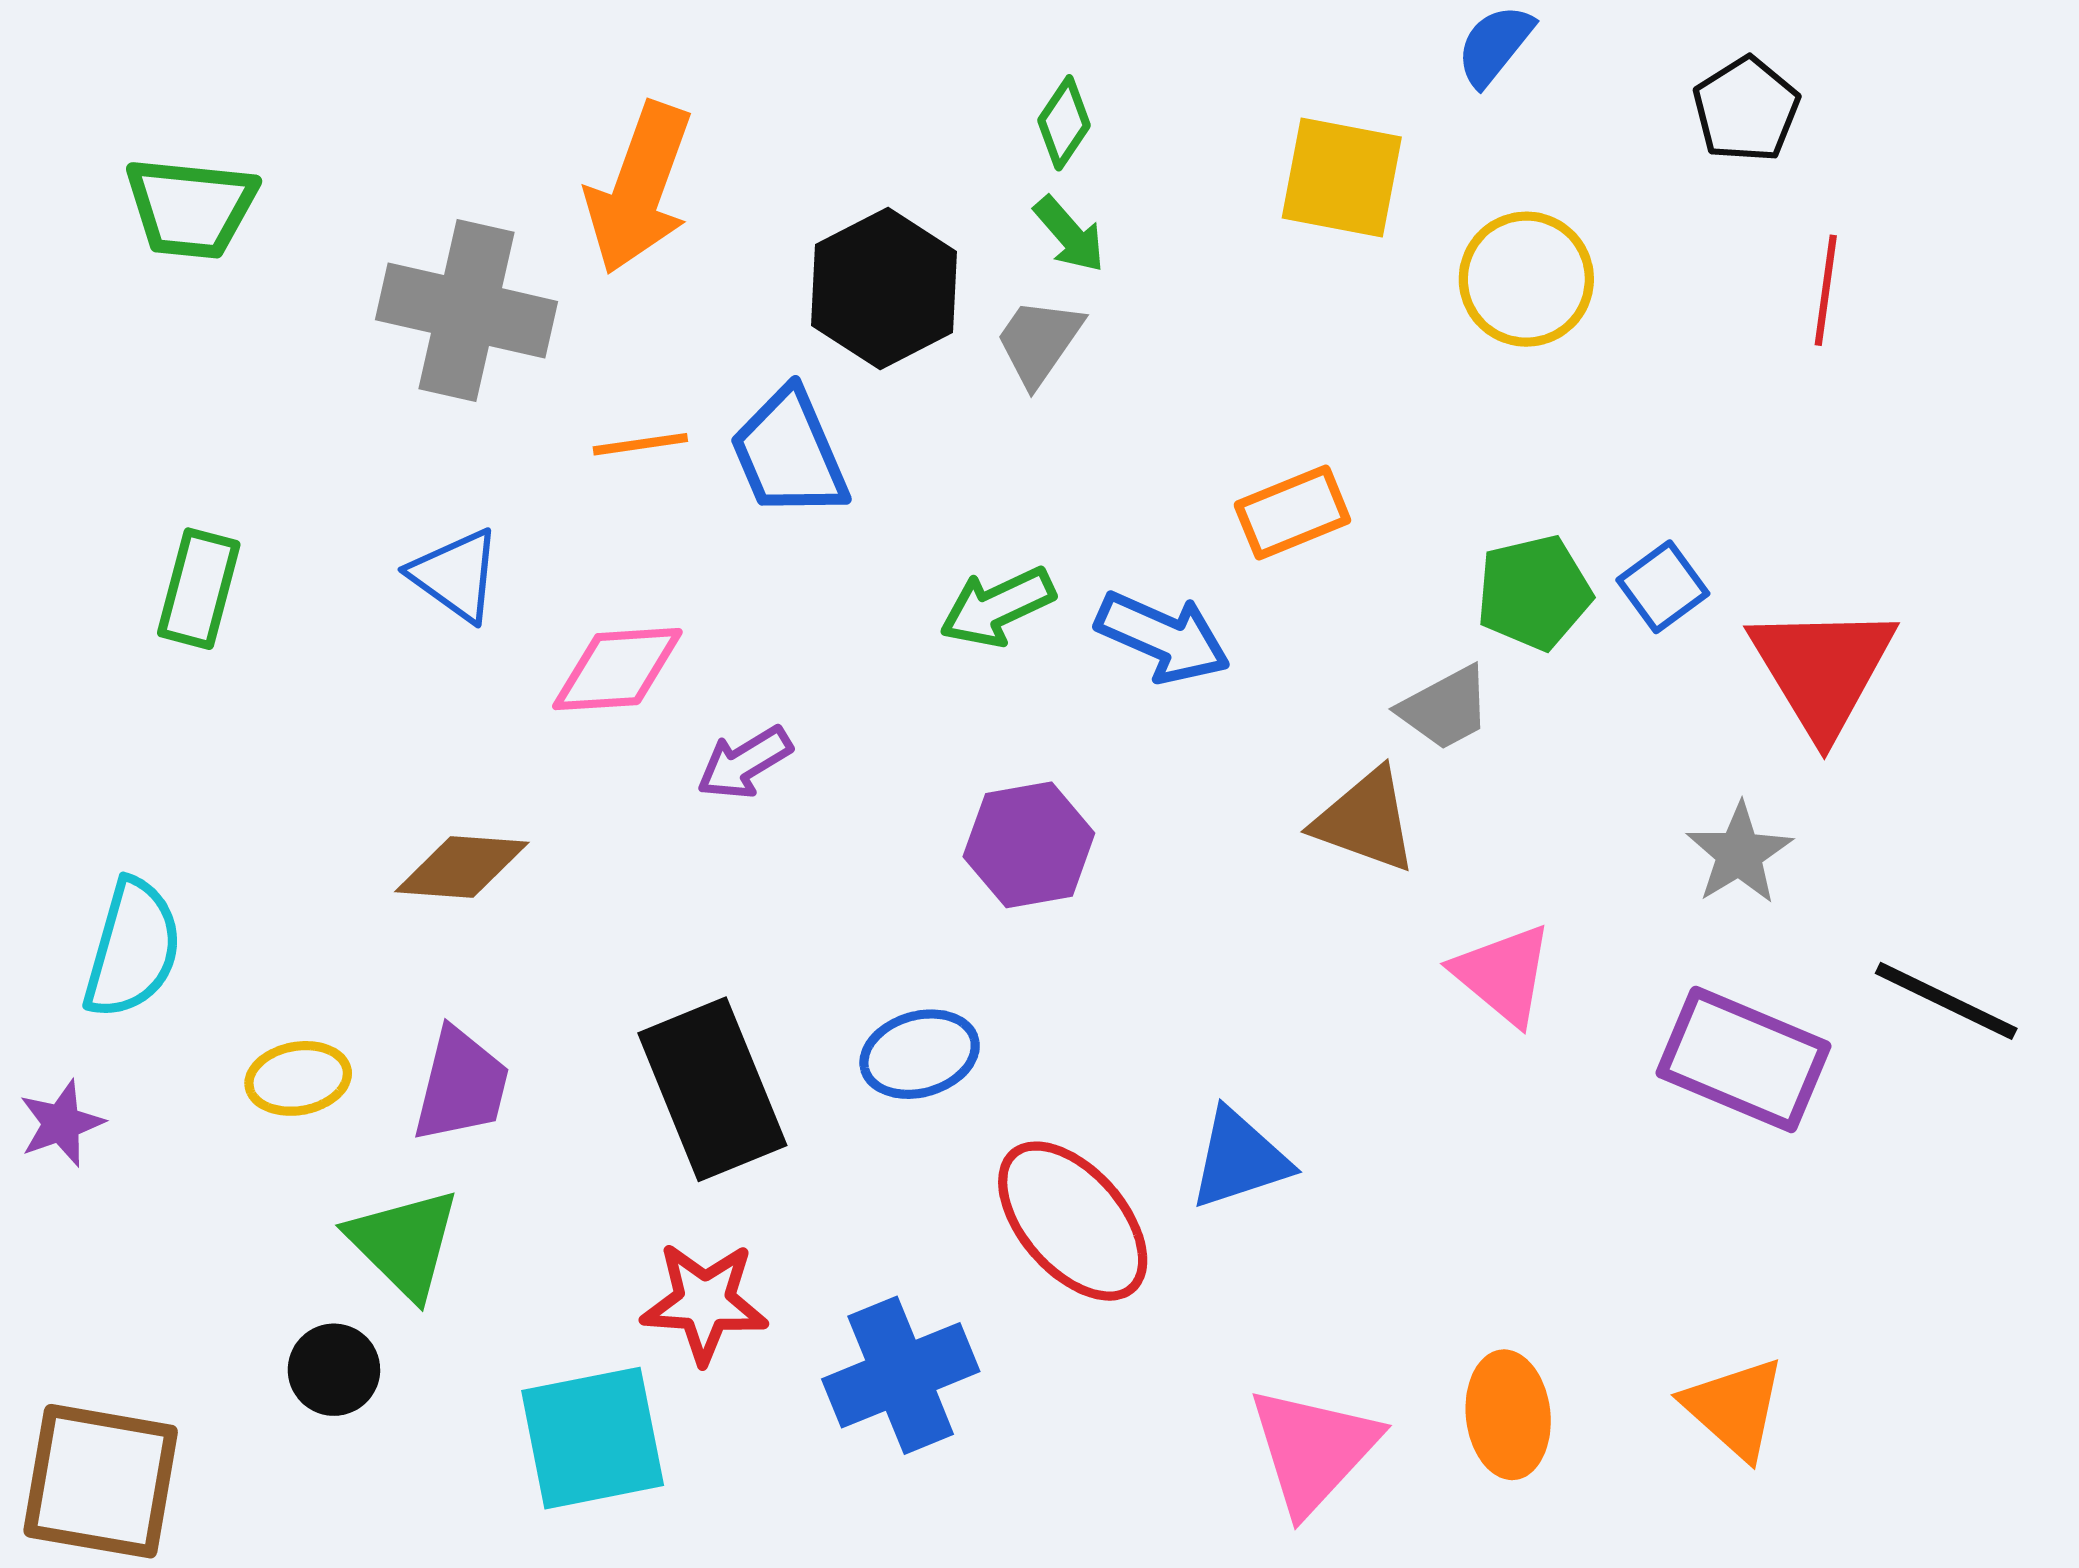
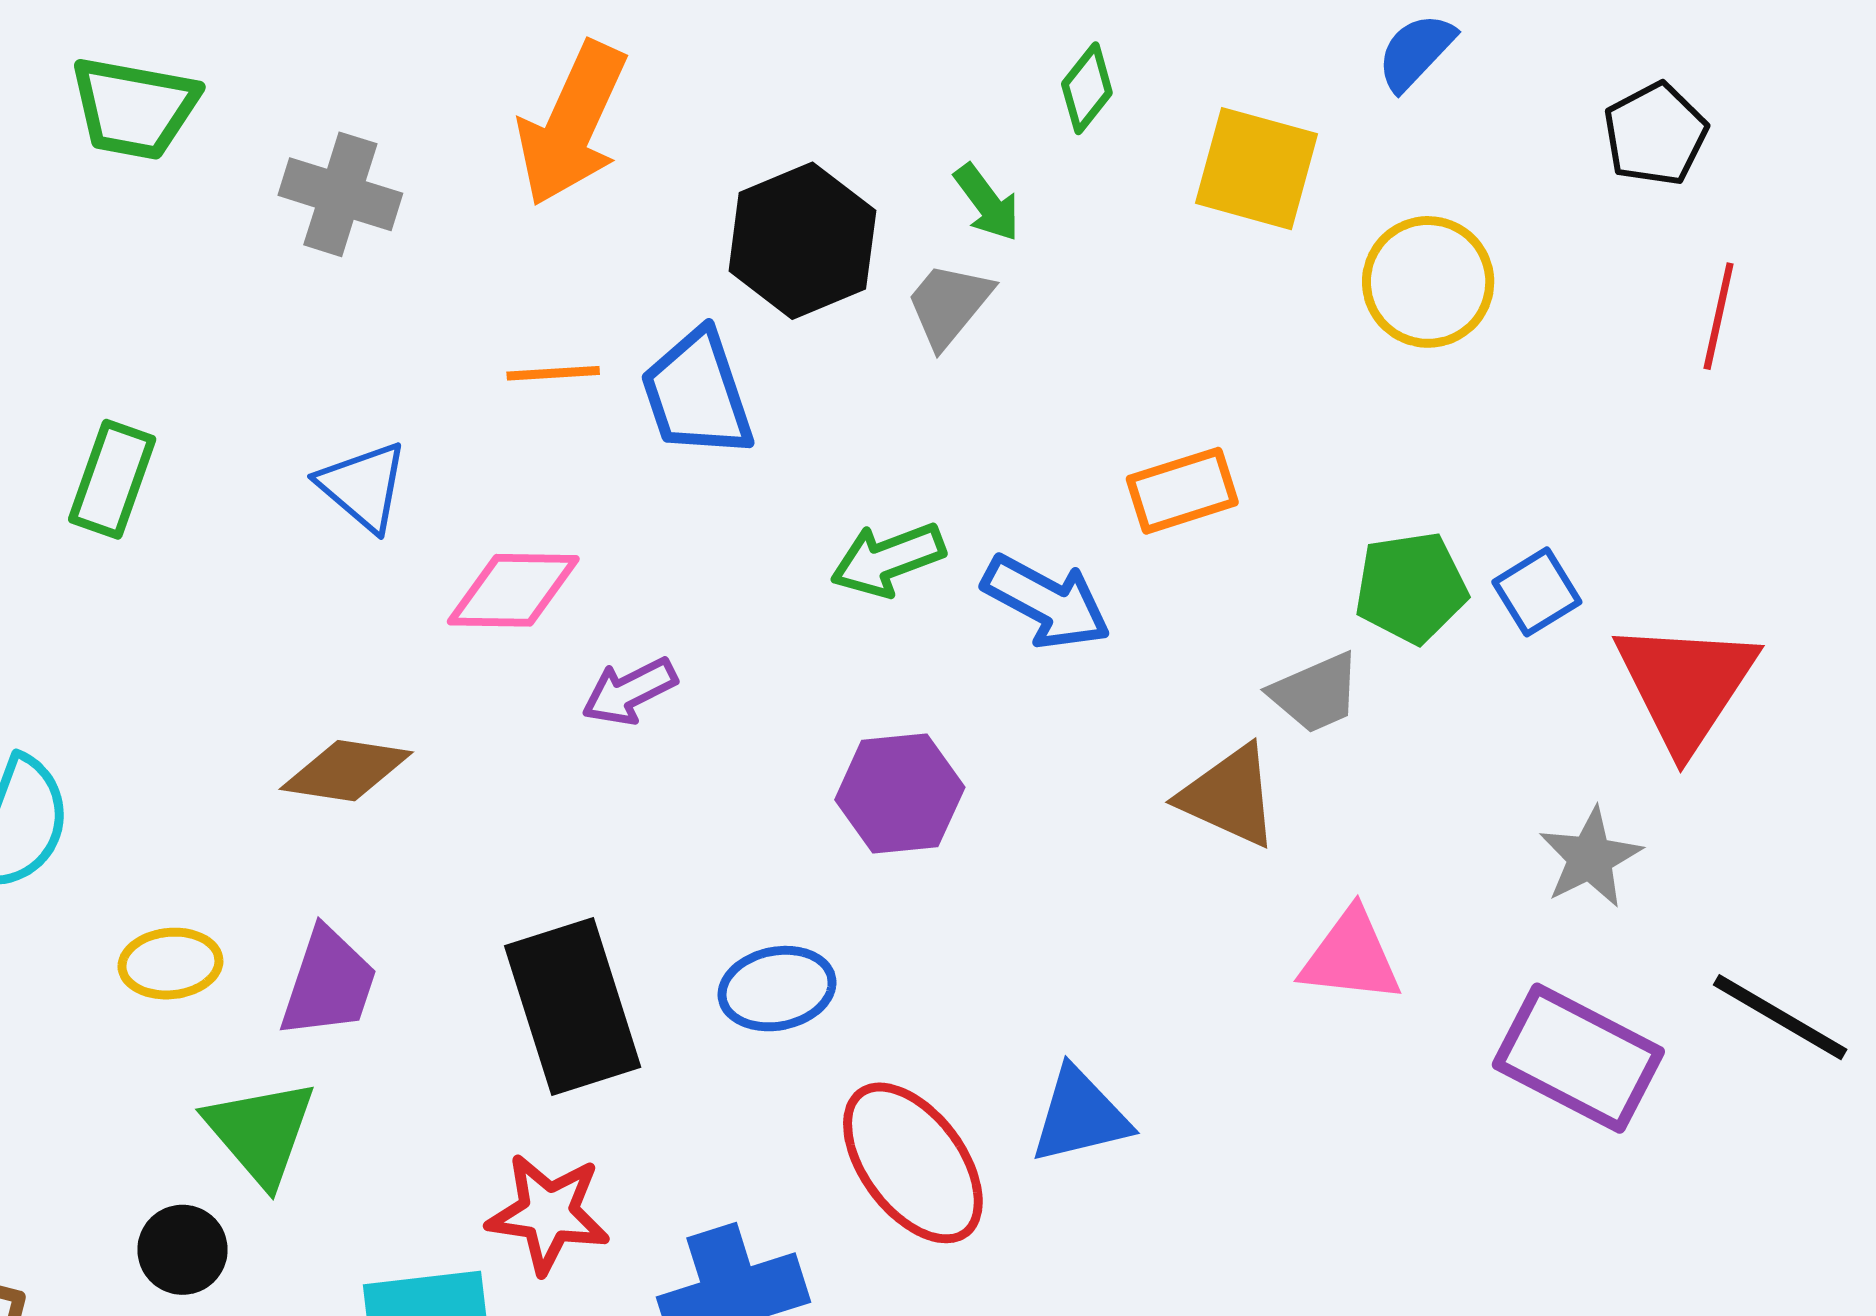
green diamond: (1064, 123) -> (1087, 88), moved
gray cross: (466, 311) -> (340, 194), moved, size x0.7
pink triangle: (1503, 974) -> (1351, 957), turned -38

